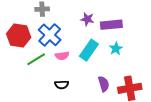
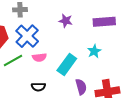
purple rectangle: (111, 25) -> (104, 22), moved
cyan rectangle: (89, 50) -> (67, 64), moved

